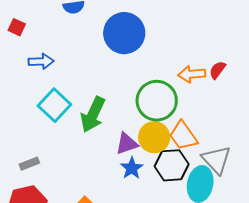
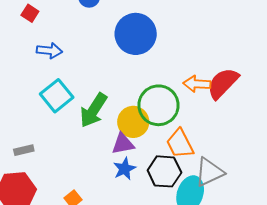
red semicircle: (217, 70) -> (223, 83), size x1.8
yellow circle: (154, 137) -> (133, 122), moved
gray triangle: (216, 160) -> (209, 172), turned 40

